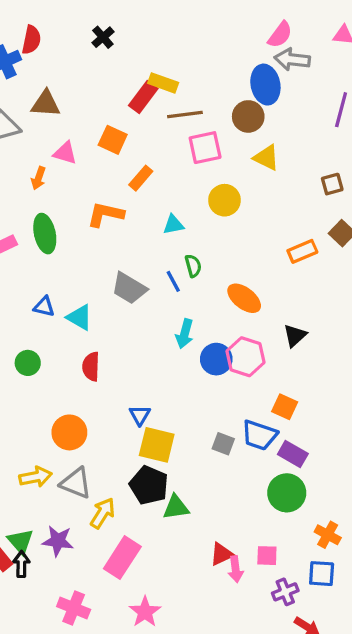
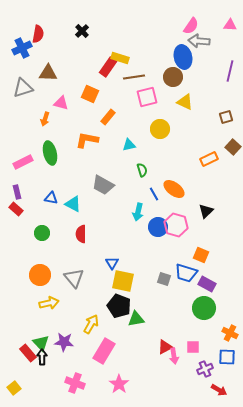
blue line: (173, 281) -> (154, 194), moved
orange circle: (69, 432) -> (40, 275), moved
gray triangle: (76, 483) -> (74, 278), moved, turned 30

